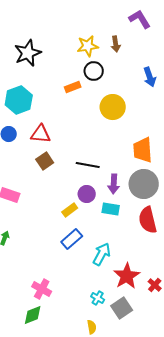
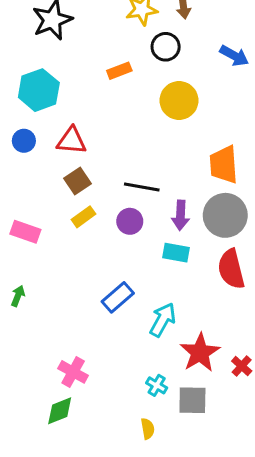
black circle: (94, 71) -> (166, 47), moved
blue arrow: (150, 77) -> (234, 56), turned -42
purple circle: (87, 194) -> (130, 221), moved
yellow rectangle: (70, 210) -> (84, 217), moved
gray square: (122, 308) -> (192, 400), turned 35

